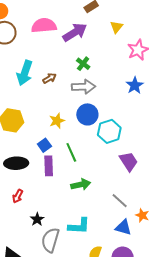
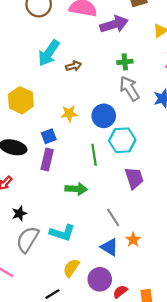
green cross: (83, 64) -> (125, 62), moved, turned 32
gray arrow: (84, 87) -> (130, 89), moved, turned -135
green line: (71, 152) -> (94, 155), moved

